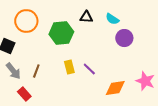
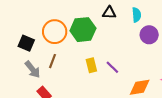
cyan semicircle: (112, 19) -> (137, 15), turned -128
orange circle: (26, 21) -> (55, 32), moved
brown line: (36, 71) -> (53, 61), moved

